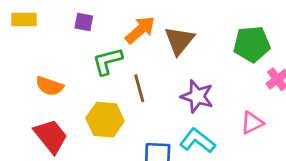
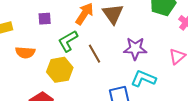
orange semicircle: (49, 86) -> (25, 53), moved
yellow hexagon: (105, 120) -> (60, 70), moved

